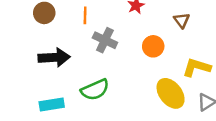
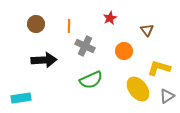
green semicircle: (95, 90) -> (91, 80), moved
cyan rectangle: (52, 105) -> (21, 98), moved

